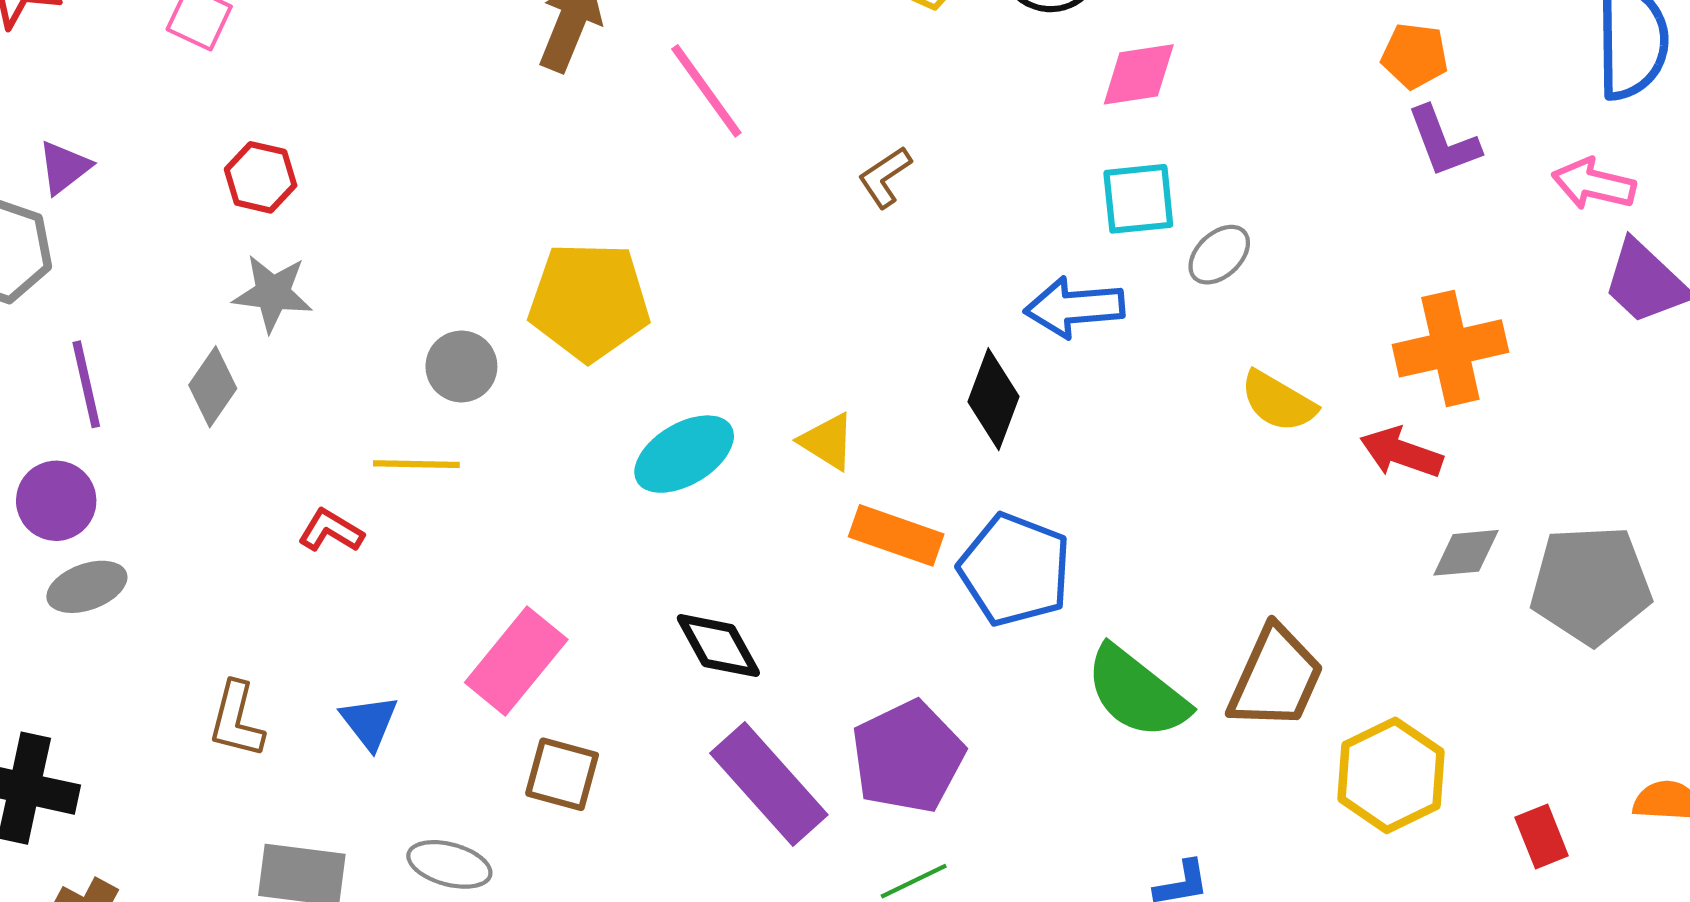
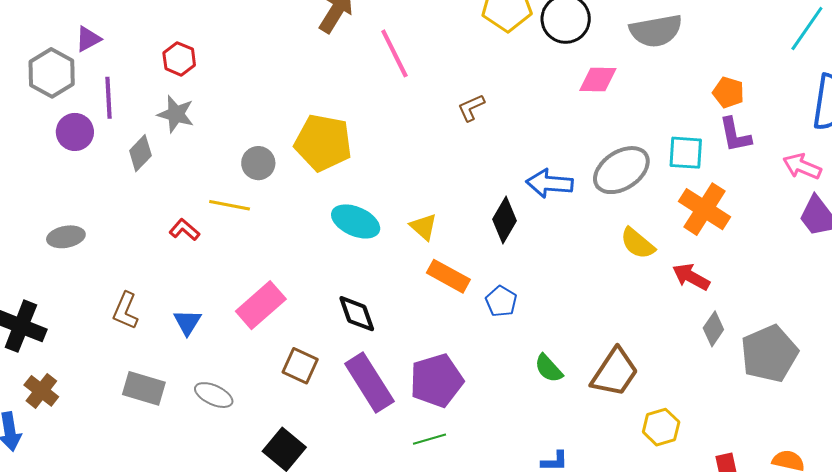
cyan square: (1138, 199) -> (686, 153), moved
gray ellipse: (1219, 255) -> (621, 170), size x1.8
orange cross: (1450, 348) -> (704, 209), moved, turned 36
purple line: (86, 384) -> (108, 98), moved
cyan ellipse: (684, 454) -> (356, 221), turned 45
purple circle: (56, 501) -> (75, 132), moved
gray diamond: (1466, 553) -> (713, 329), turned -60
blue pentagon: (1015, 570) -> (501, 301), size x0.6
gray pentagon: (1591, 585) -> (769, 354), turned -30
green semicircle: (1137, 692) -> (549, 368), size x0.6
brown square: (562, 774) -> (300, 366), moved
yellow hexagon: (1391, 775) -> (661, 427), size x0.7

